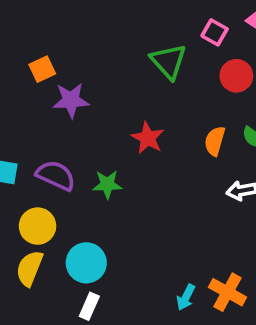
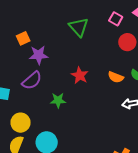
green triangle: (169, 61) -> (79, 27), moved
orange semicircle: (215, 141) -> (116, 77), turned -84
purple semicircle: (56, 175) -> (32, 81), moved, turned 115

